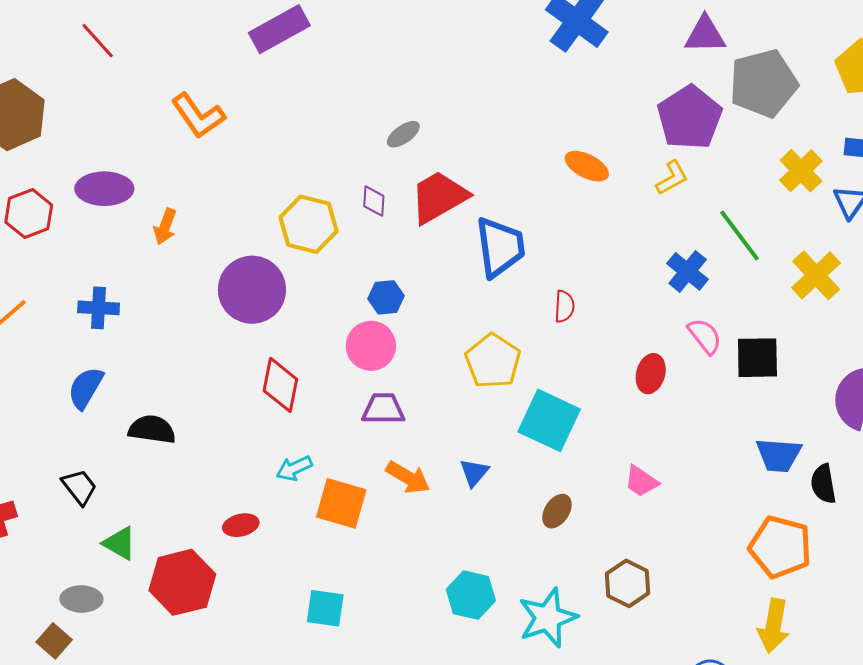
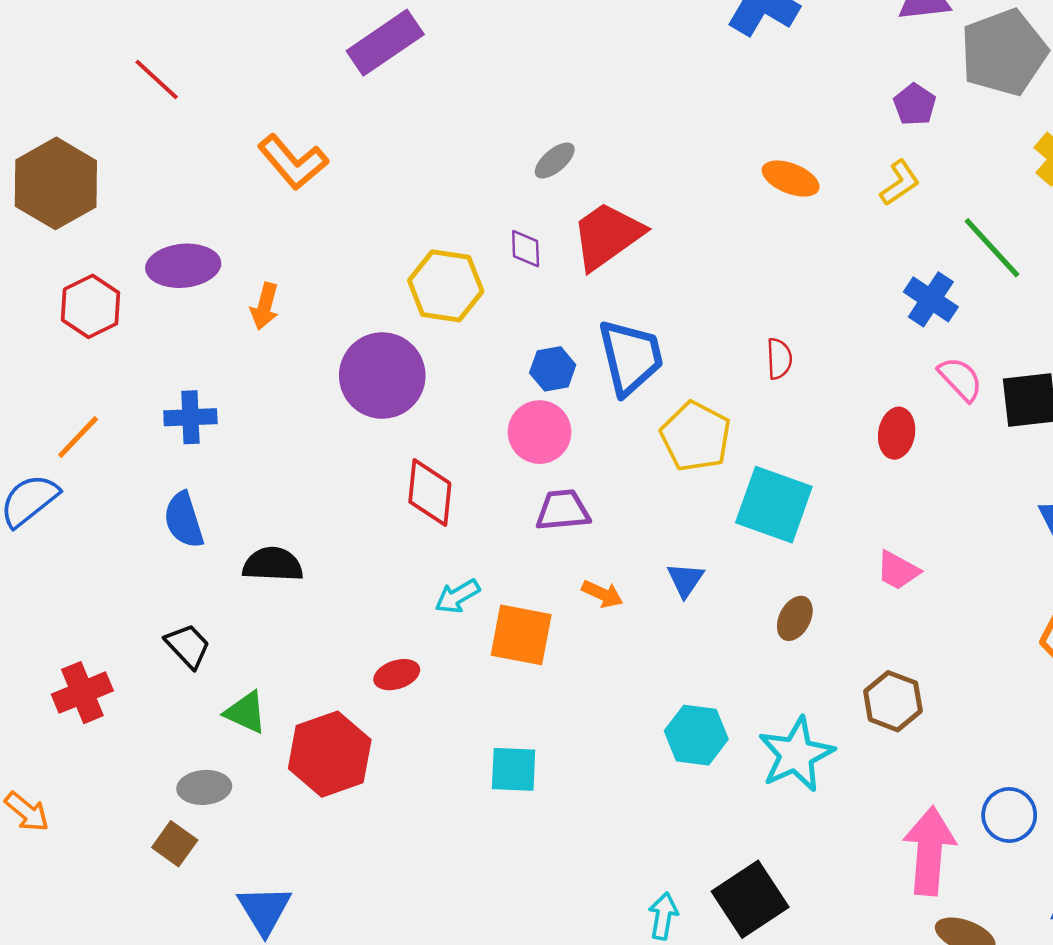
purple pentagon: (690, 117) -> (915, 104), size x0.5
blue trapezoid: (500, 247) -> (631, 357), moved
blue semicircle: (86, 388) -> (184, 520), turned -42
orange arrow: (408, 477) -> (602, 594), size x0.7

